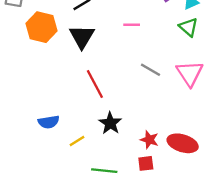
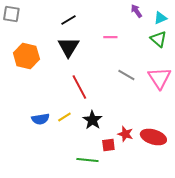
orange hexagon: (41, 27) -> (26, 56), moved
yellow line: (77, 141) -> (64, 117), moved
red square: (146, 163) -> (108, 145), moved

